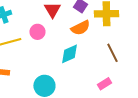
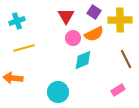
pink circle: (37, 32) -> (73, 38), moved

